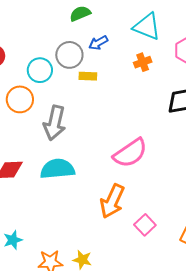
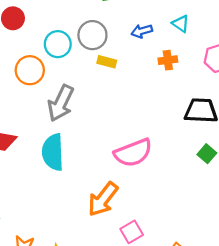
cyan triangle: (147, 27) -> (181, 24), size x0.6
blue arrow: (98, 43) -> (142, 31), moved
cyan semicircle: (57, 169) -> (53, 152), turned -100

